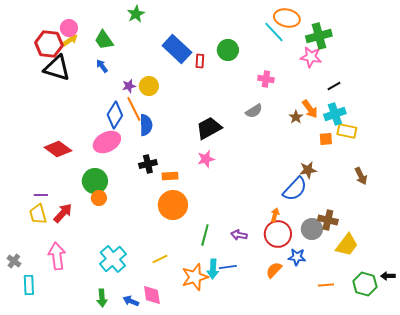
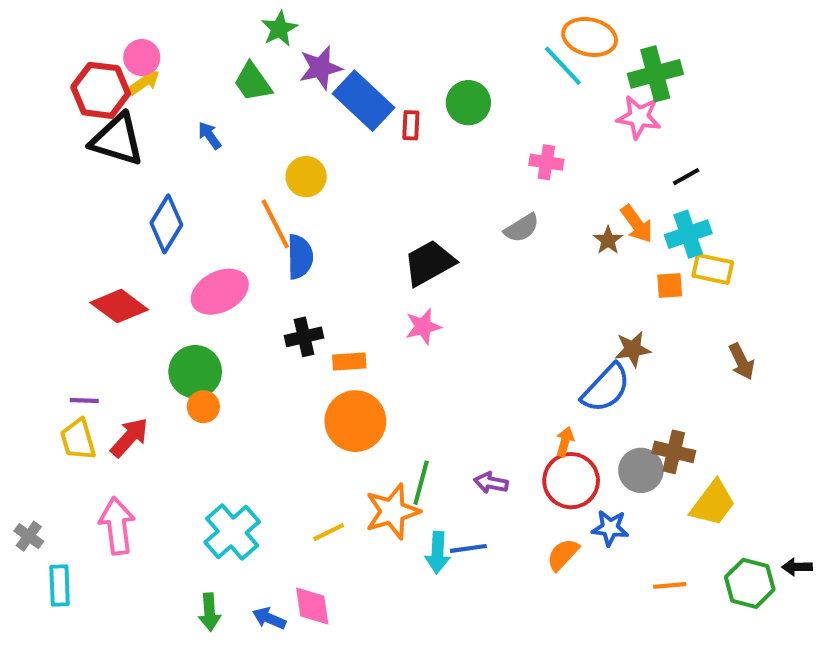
green trapezoid: (104, 40) -> (253, 82), moved
purple star: (129, 86) -> (320, 68), moved, size x1.5
blue diamond: (115, 115) -> (166, 224), moved
orange star: (195, 277) -> (392, 511), moved

